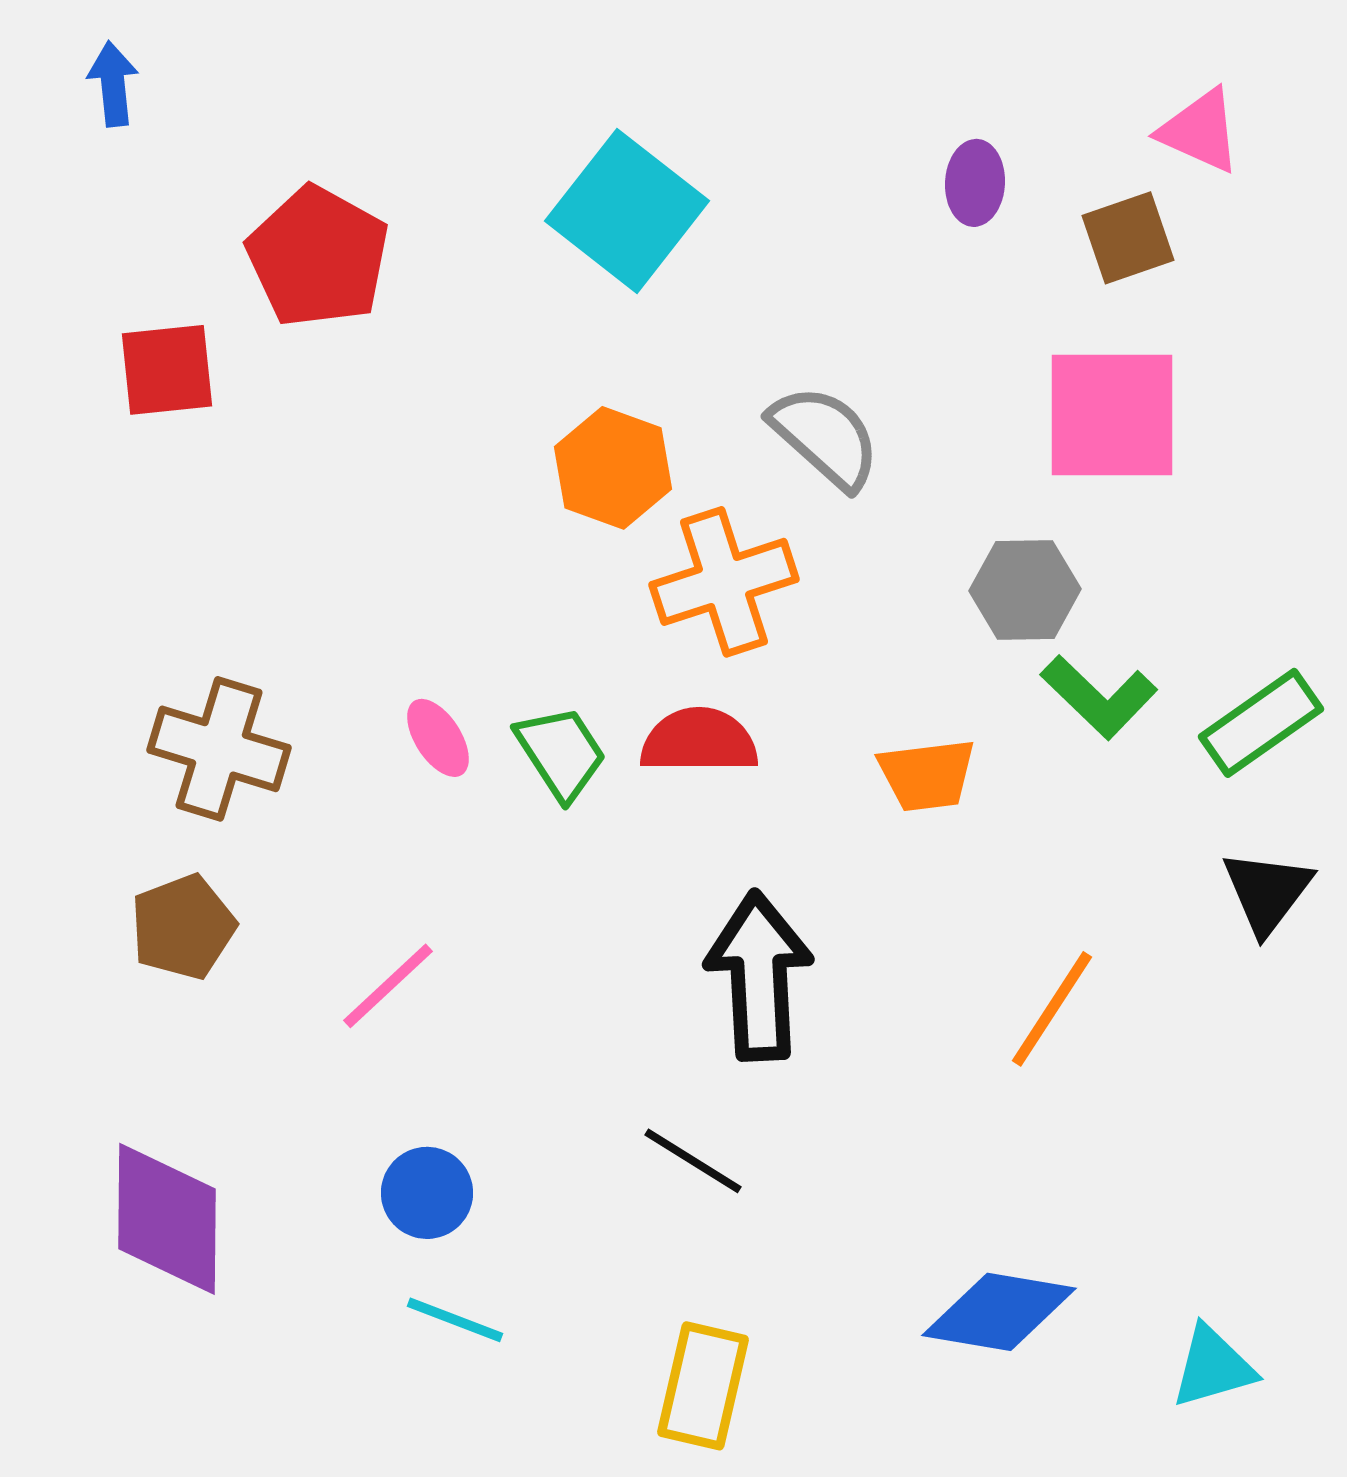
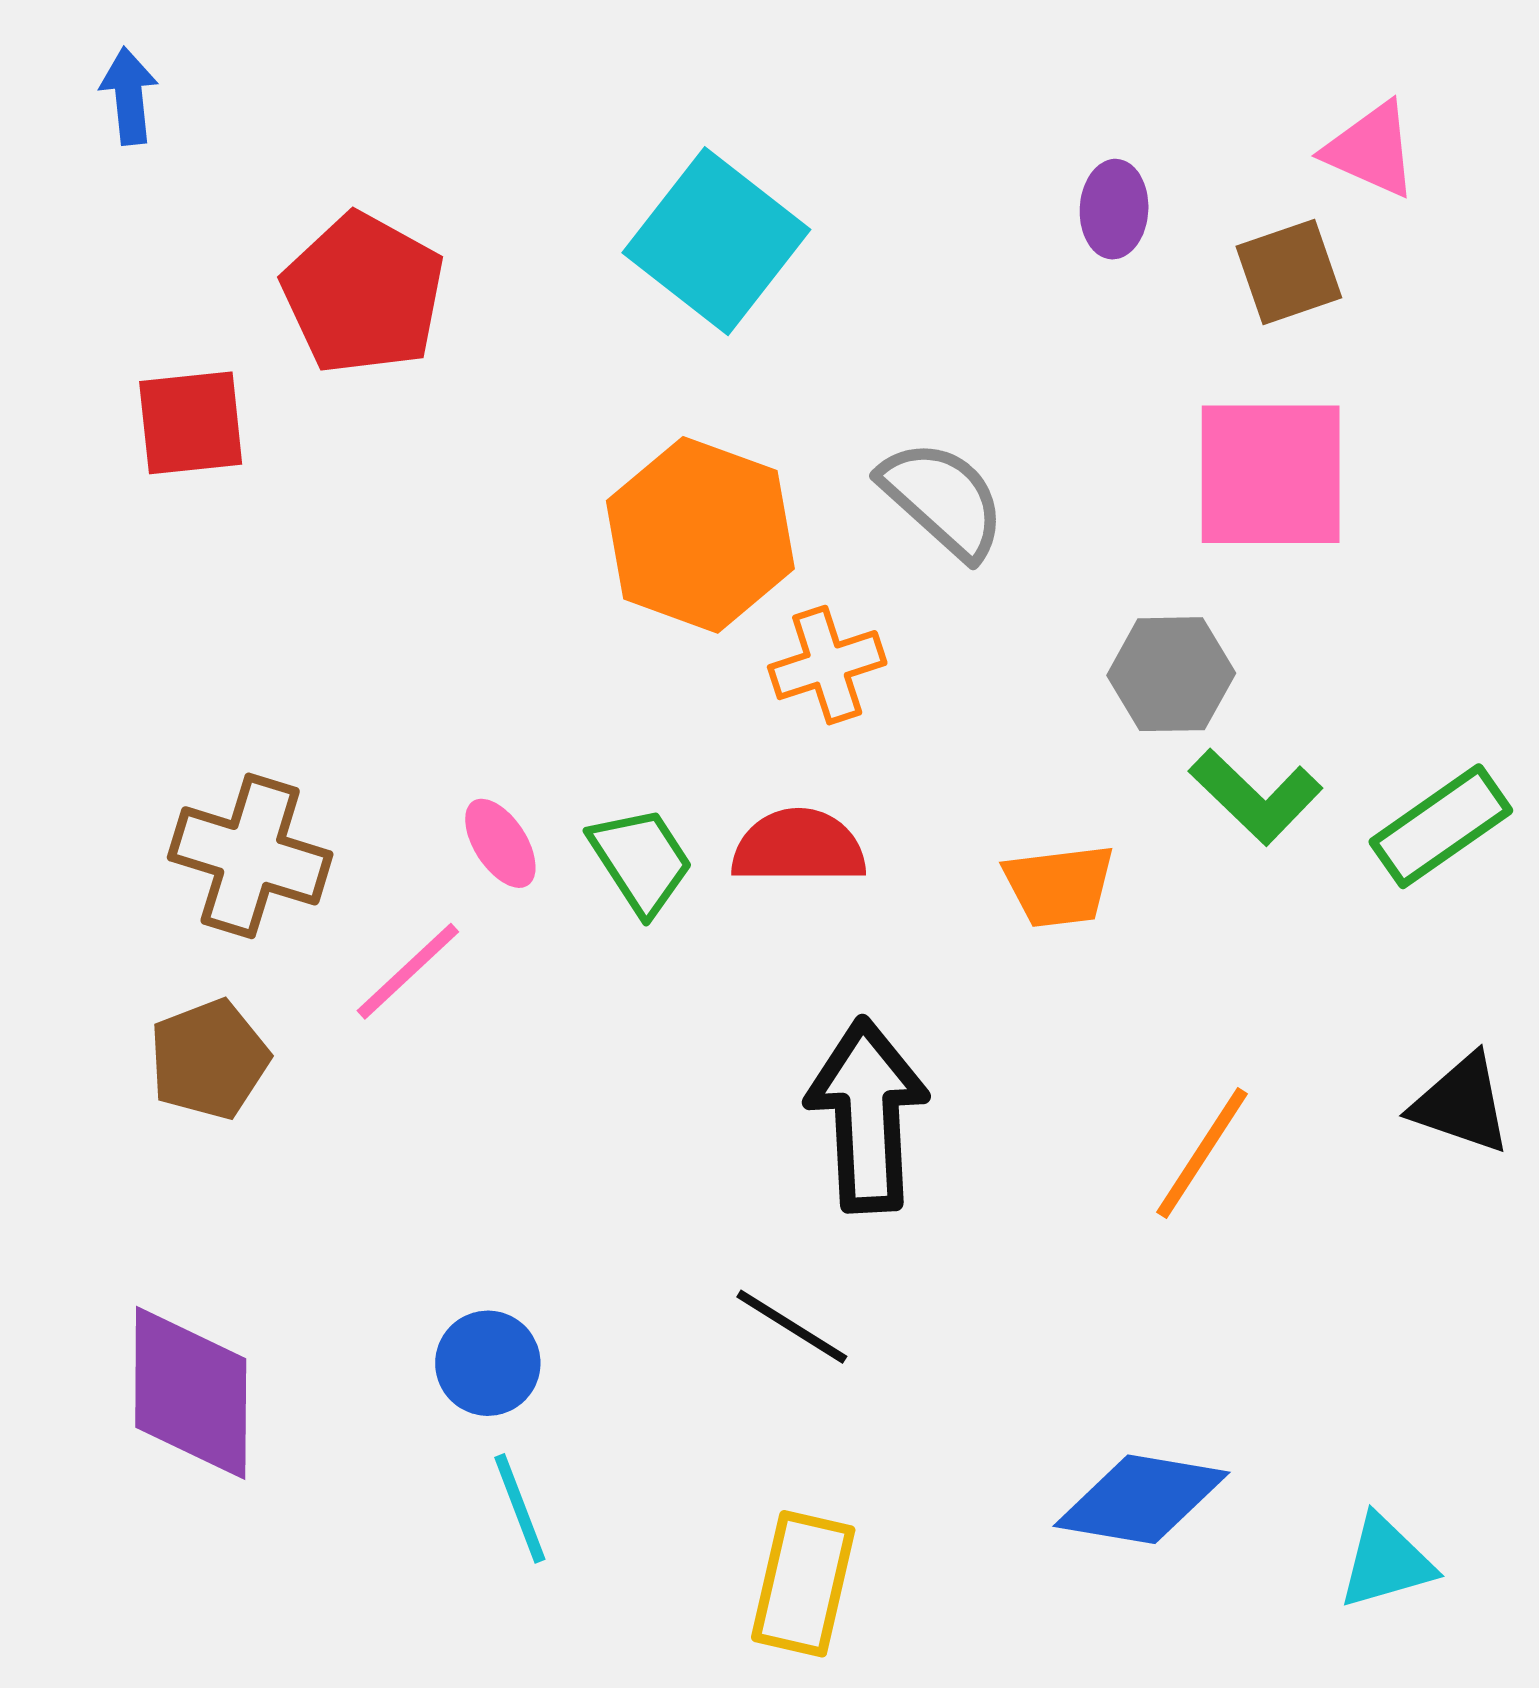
orange hexagon: (613, 468) -> (700, 535), size x1.4
orange cross: (724, 582) -> (827, 665), size x0.7
black triangle: (1267, 892) -> (1461, 1104), moved, turned -48
pink line: (388, 986) -> (408, 971), moved
cyan line: (455, 1320) -> (520, 1508), turned 48

